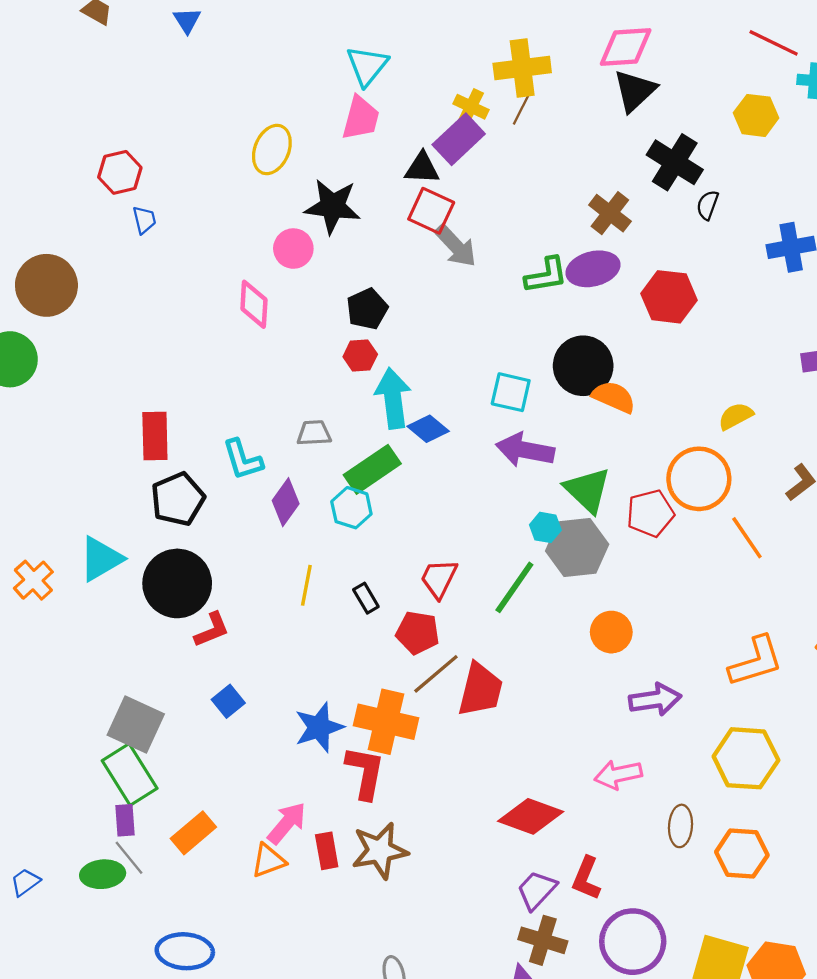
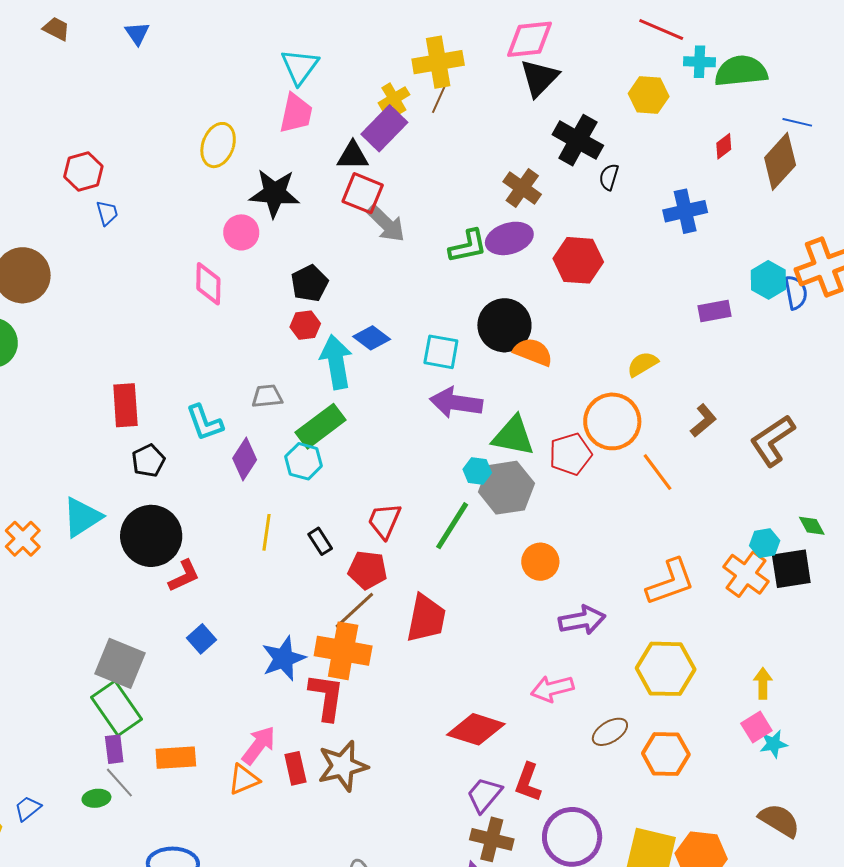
yellow cross: (471, 107) -> (394, 99), turned 36
blue diamond: (428, 429) -> (372, 338), moved
green triangle: (587, 490) -> (513, 436), turned -30
black pentagon: (178, 499) -> (148, 461), size x0.7
brown line: (436, 674) -> (354, 610), moved
brown ellipse: (680, 826) -> (610, 732), turned 57
orange rectangle: (193, 833) -> (176, 758), turned 39
green ellipse: (103, 874) -> (96, 798), size x0.7

